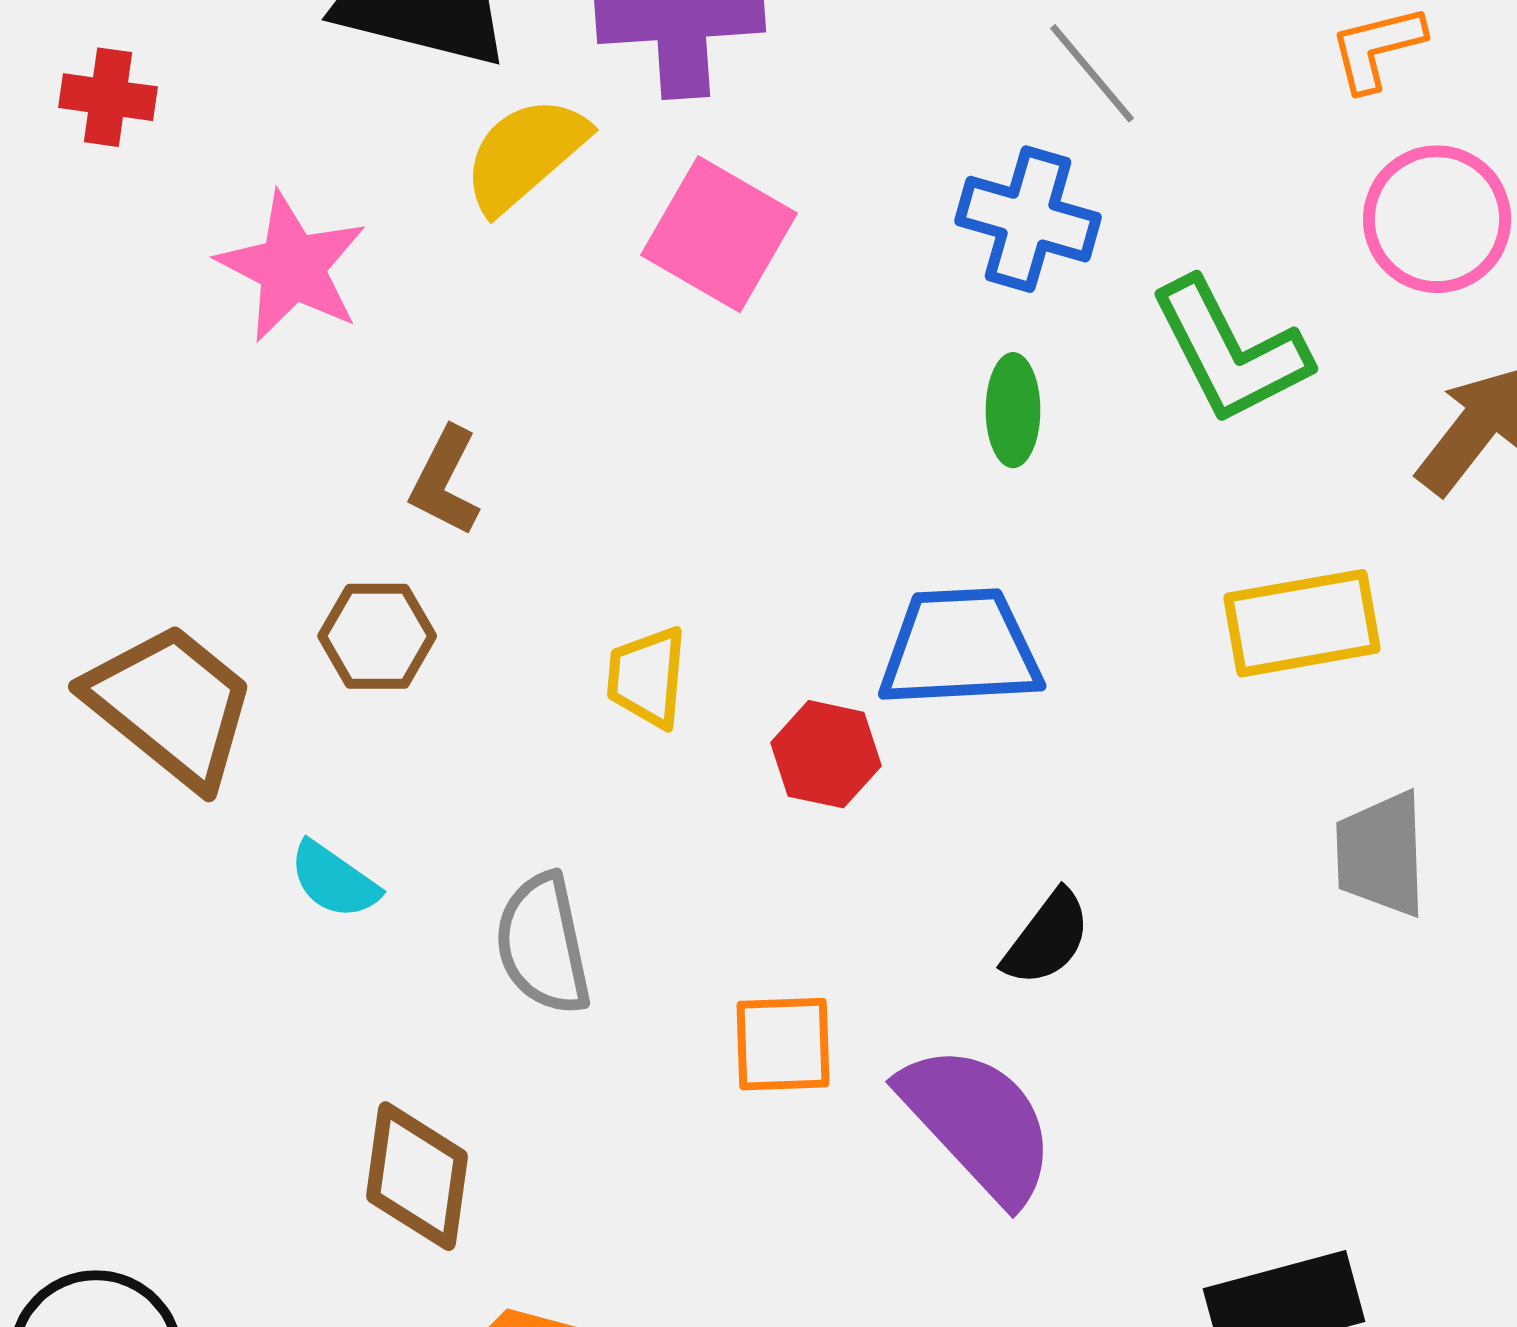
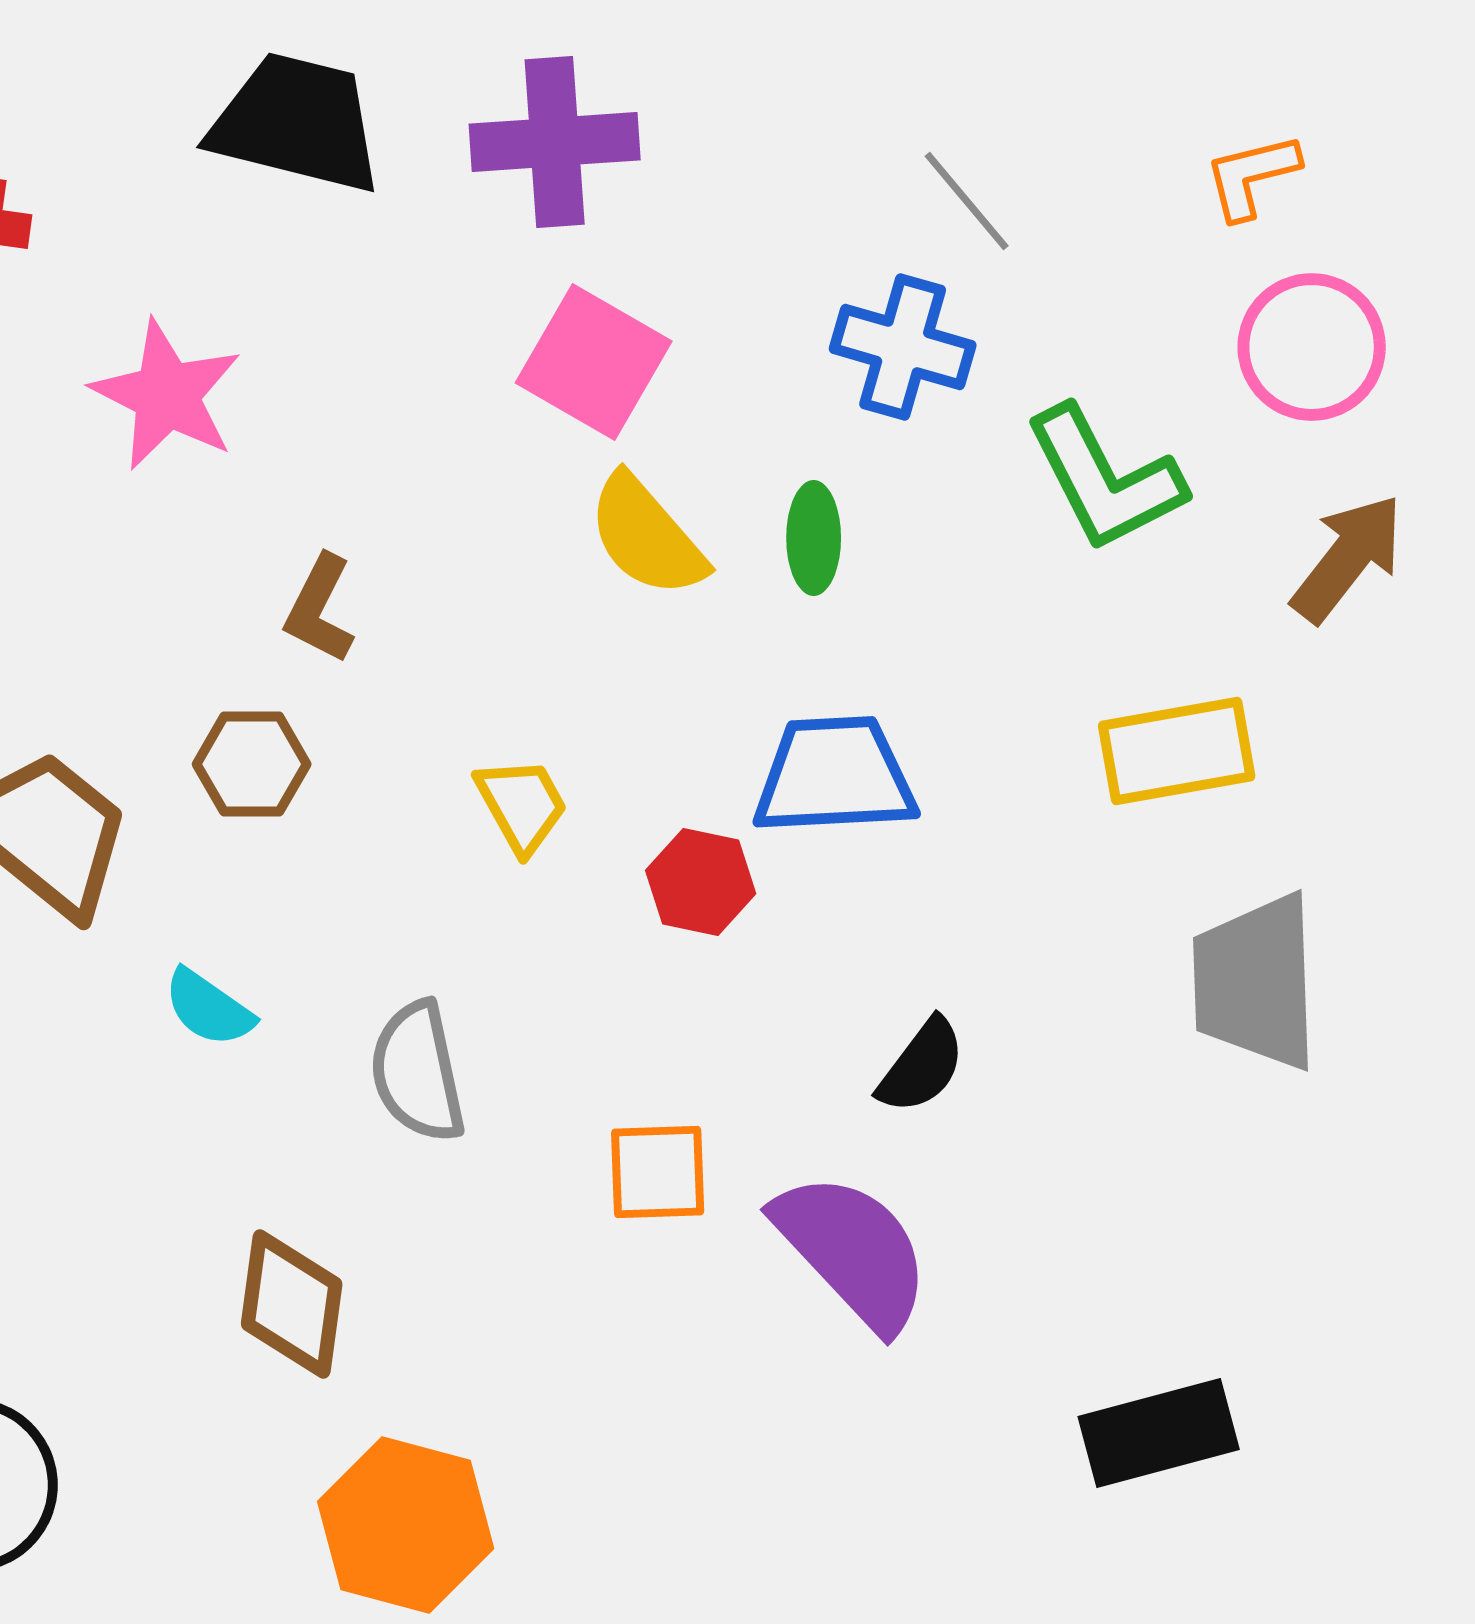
yellow semicircle: (525, 154) -> (647, 536), moved, turned -90
green ellipse: (1013, 410) -> (814, 538), moved
yellow trapezoid: (647, 677) -> (522, 805), turned 146
gray trapezoid: (1381, 854) -> (1256, 982), size x1.4

